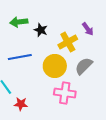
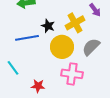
black star: (41, 30) -> (48, 26), moved
red star: (21, 104) -> (38, 86), moved

